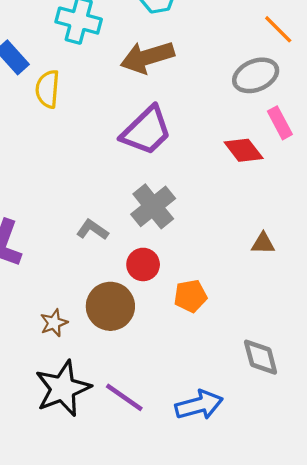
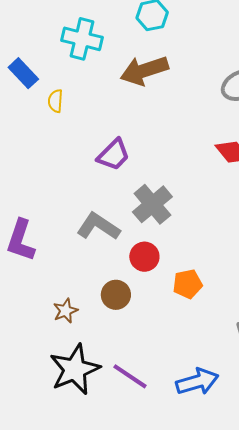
yellow semicircle: (48, 89) -> (55, 101), size x0.7
purple trapezoid: (146, 131) -> (114, 155), moved, size x0.7
gray L-shape: (92, 230) -> (98, 226), size x1.5
brown circle: (110, 306) -> (116, 295), size x0.7

